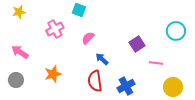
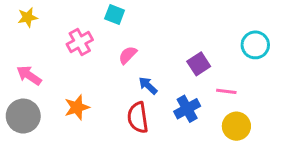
gray circle: (16, 80) -> (23, 116), size x1.5
blue cross: (126, 86) -> (187, 109), moved
yellow circle: (173, 87) -> (236, 126), moved

